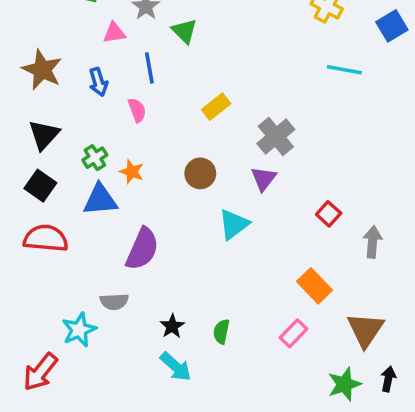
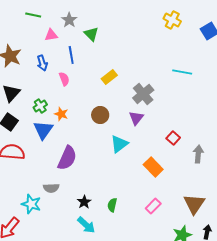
cyan line: (344, 70) -> (182, 72), moved
blue triangle: (100, 200) -> (43, 130), turned -50
orange rectangle: (315, 286) -> (153, 167), moved
cyan star: (79, 330) -> (31, 204), turned -30

